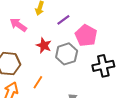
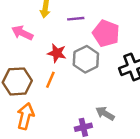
purple line: (63, 20) -> (76, 19), turned 40
orange line: (38, 82) -> (50, 80), moved

